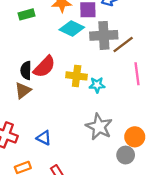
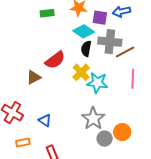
black semicircle: (26, 70) -> (86, 49), moved
yellow cross: (77, 76) -> (81, 72), turned 30
cyan star: (97, 85) -> (97, 83), size x1.5
gray circle: (126, 155) -> (105, 139), moved

